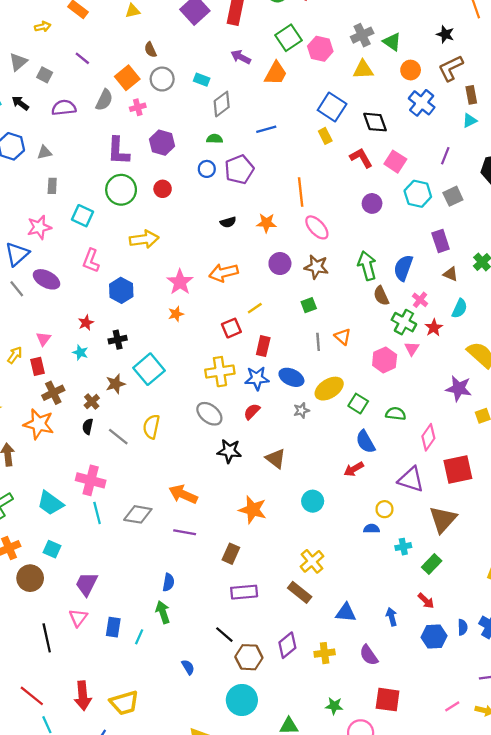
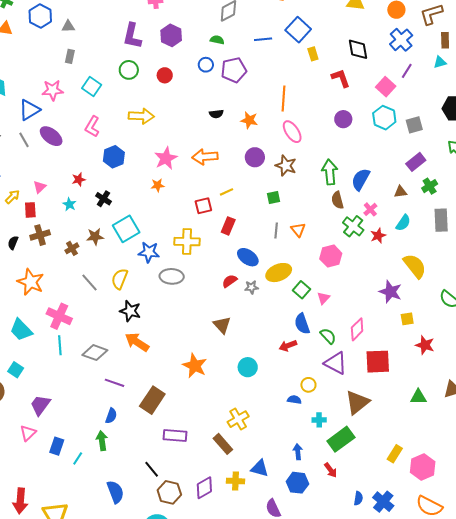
blue square: (332, 107) -> (298, 30), moved
purple line: (445, 156) -> (407, 71), moved
pink square: (395, 162) -> (386, 87), moved
green circle: (121, 190) -> (129, 70), size x0.7
purple rectangle: (441, 241) -> (416, 162), moved, turned 60
brown triangle: (451, 274) -> (401, 192), turned -40
black cross: (118, 340) -> (103, 199), turned 35
pink triangle: (412, 349) -> (323, 298), moved
blue star: (257, 378) -> (149, 252), moved
red semicircle: (252, 412) -> (230, 281), moved
gray ellipse: (209, 414) -> (172, 276), turned -45
green semicircle: (396, 414) -> (328, 336), moved, turned 30
orange star: (39, 424) -> (31, 282), moved
black semicircle: (88, 427) -> (13, 243), moved
black star: (229, 451) -> (130, 311), moved
purple line: (185, 532) -> (115, 383), moved
brown rectangle: (231, 554) -> (152, 400), moved, size x1.5
green rectangle: (432, 564) -> (341, 439), size x1.5
blue arrow: (392, 617) -> (298, 452), moved
blue hexagon: (434, 636) -> (297, 483), moved
yellow cross: (325, 653) -> (235, 481), moved
blue semicircle: (188, 667) -> (115, 492), size x1.6

